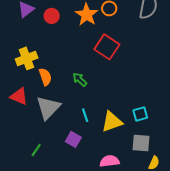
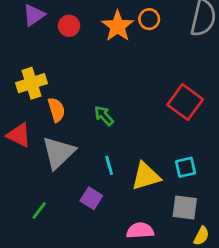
red square: (107, 47) -> (185, 102), moved

